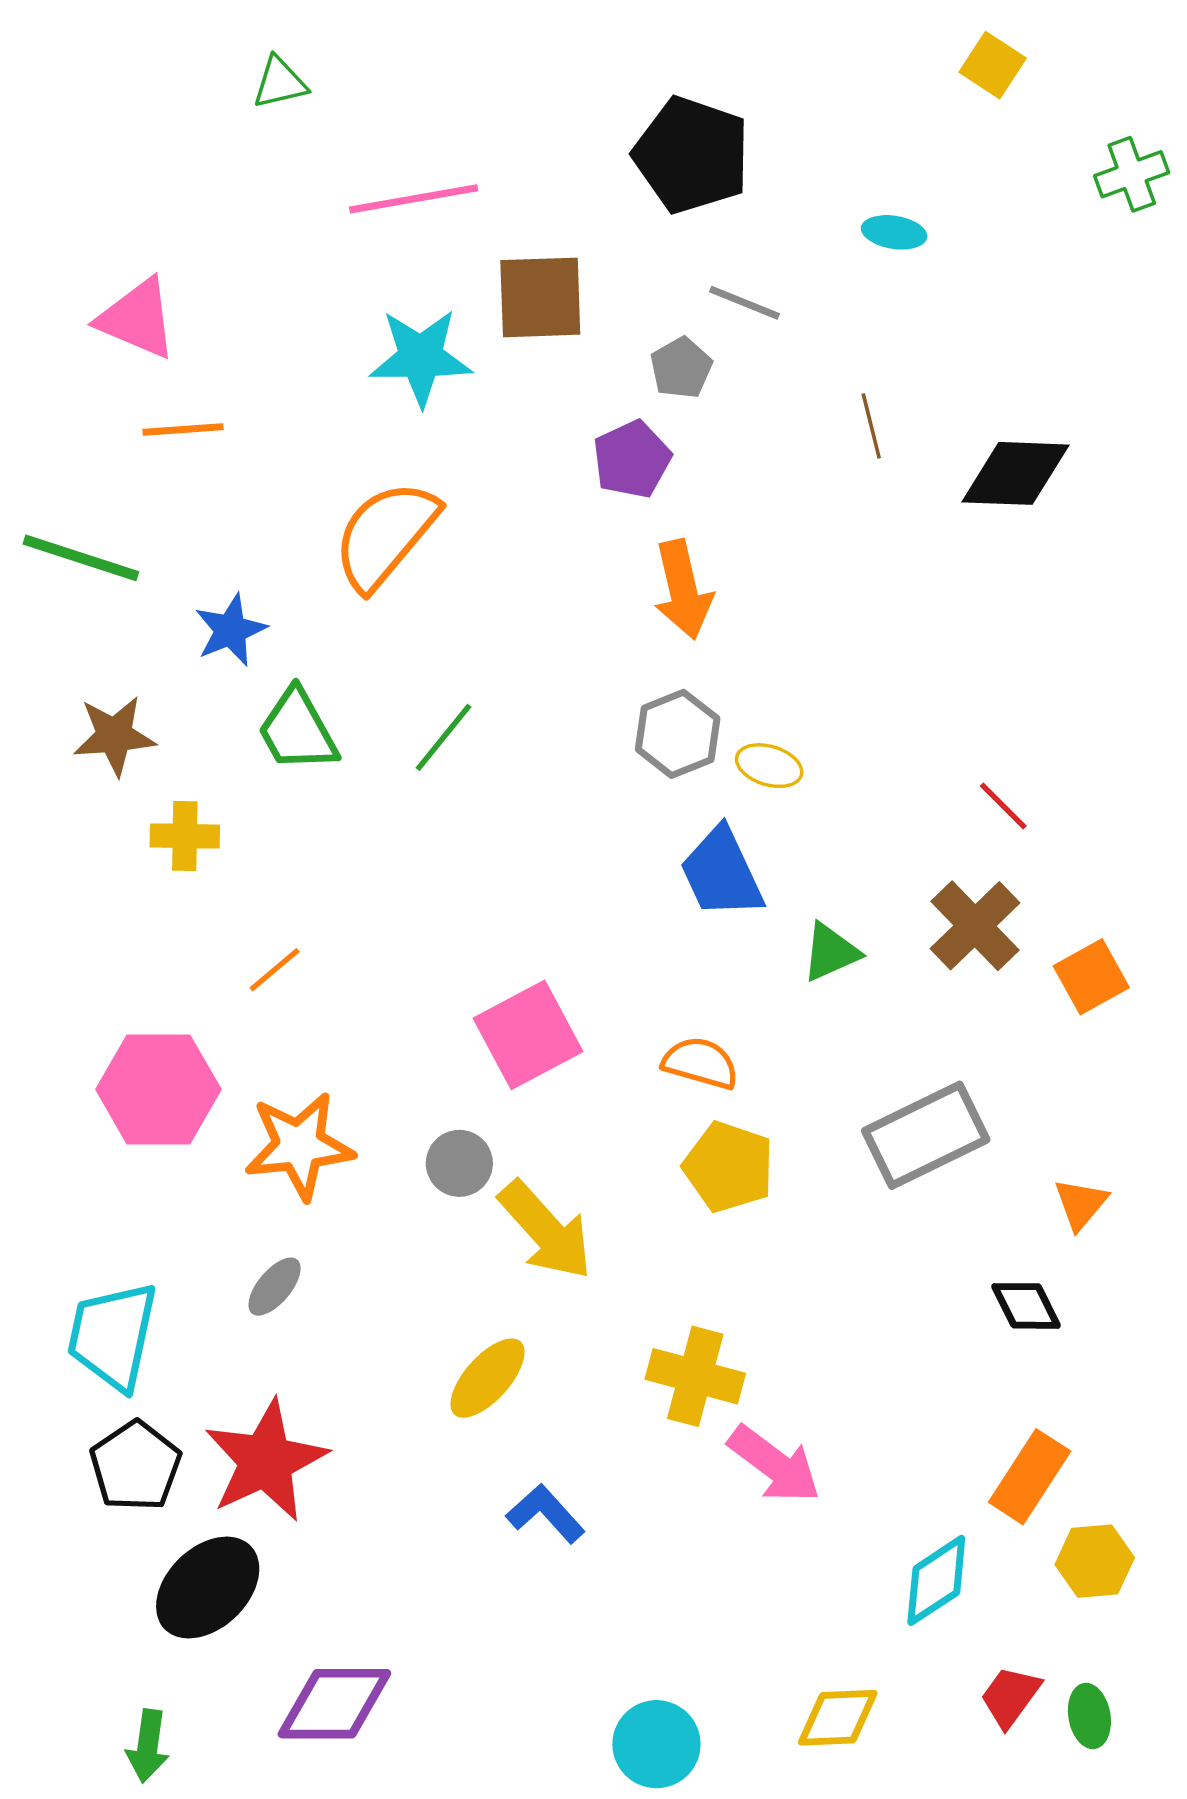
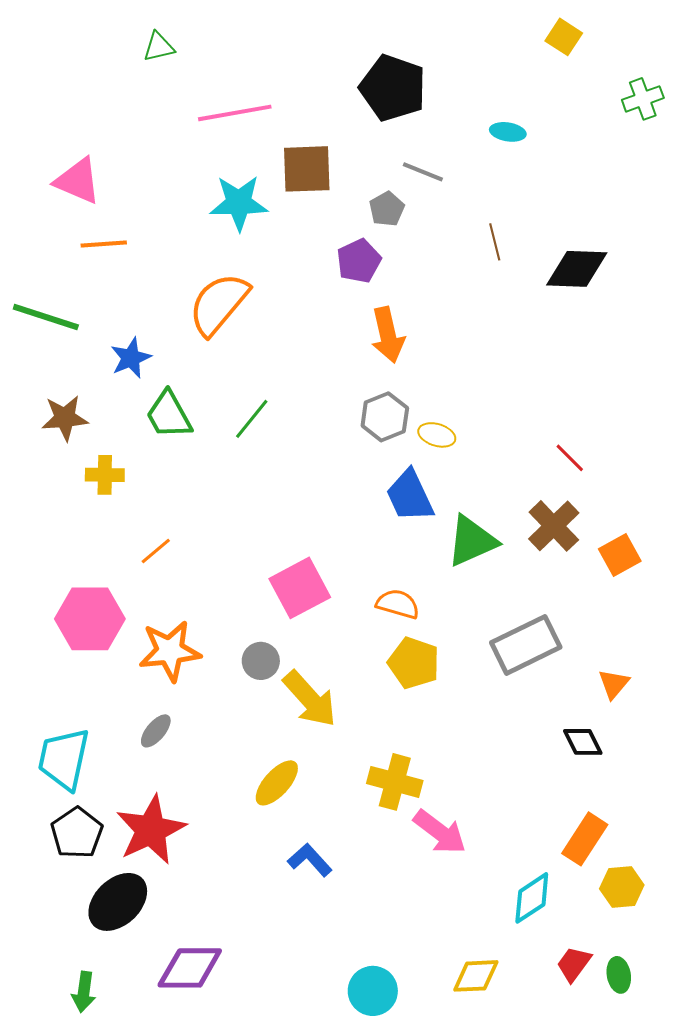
green triangle: (831, 952) -> (472, 541), size x1.5

